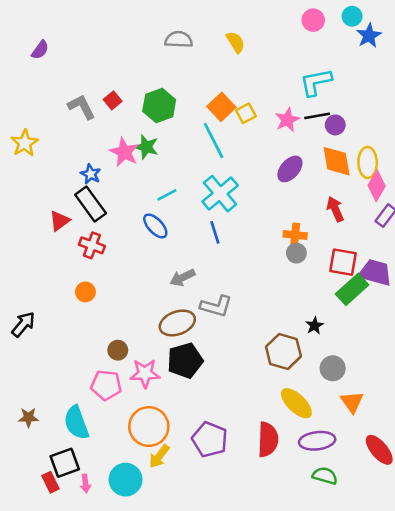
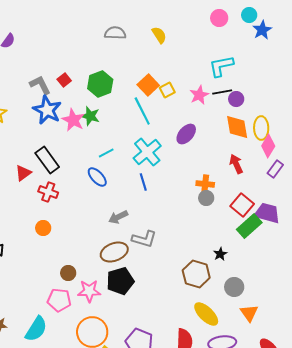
purple ellipse: (290, 169) -> (186, 134), moved
blue star: (91, 174) -> (47, 110), moved, size x1.8
red square: (343, 262) -> (242, 205), turned 30
cyan semicircle: (76, 423) -> (36, 329), turned -128

